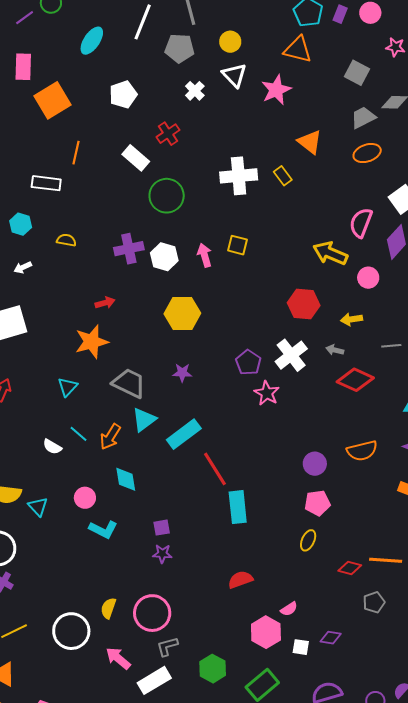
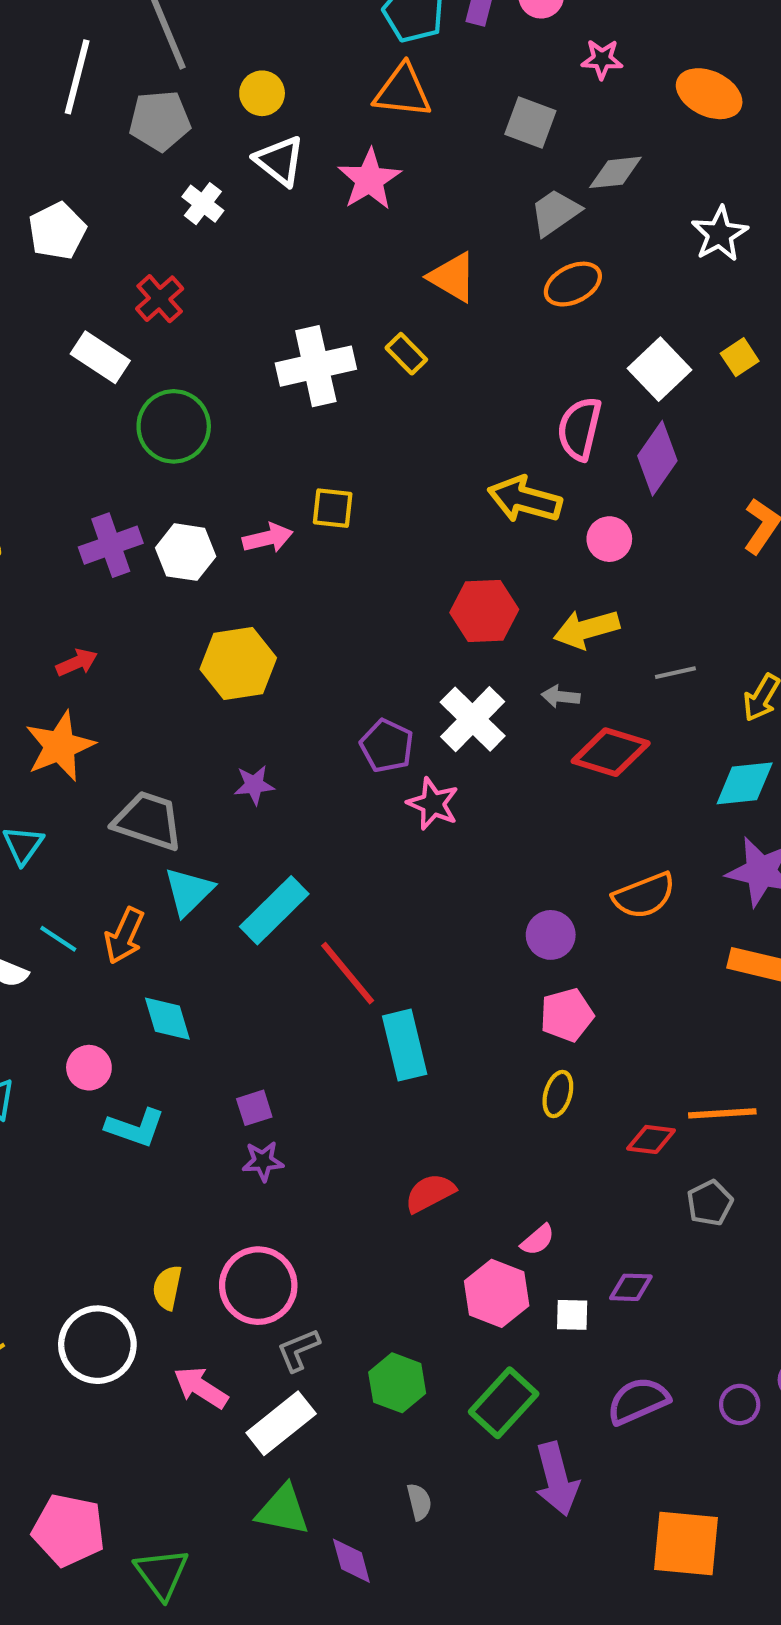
pink arrow: (205, 255) -> (268, 538), turned 100
yellow arrow: (352, 319) -> (586, 629), size x1.4

